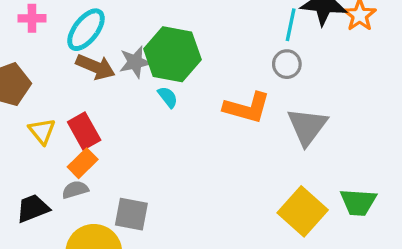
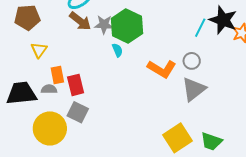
gray circle: (287, 64) -> (192, 61), moved
red rectangle: (84, 131) -> (76, 85), moved
orange rectangle: (83, 163) -> (57, 75), turned -72
black trapezoid: (33, 208) -> (21, 93), size x1.5

